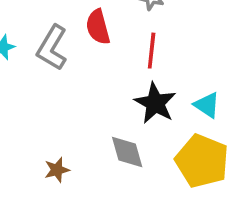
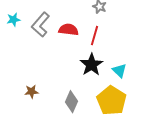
red semicircle: (98, 27) -> (68, 30), moved, turned 102
gray diamond: (127, 152) -> (71, 102), moved, turned 30

